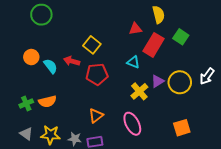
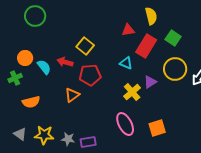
yellow circle: (180, 82) -> (175, 69), moved
orange semicircle: (47, 101) -> (31, 102), moved
green cross: (26, 103) -> (15, 78), moved
orange triangle: (96, 116) -> (72, 95), moved
orange square: (182, 128) -> (157, 128), moved

